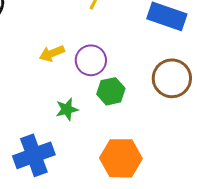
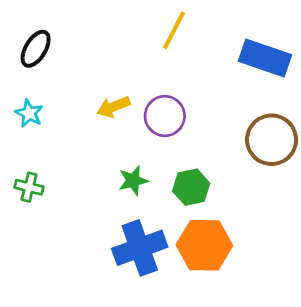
green hexagon: (111, 91) -> (191, 187), moved
blue cross: (34, 155) -> (140, 248), moved

